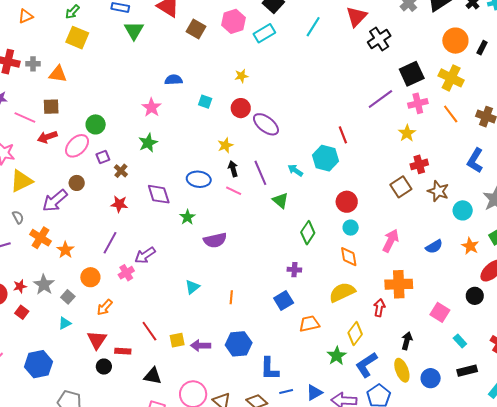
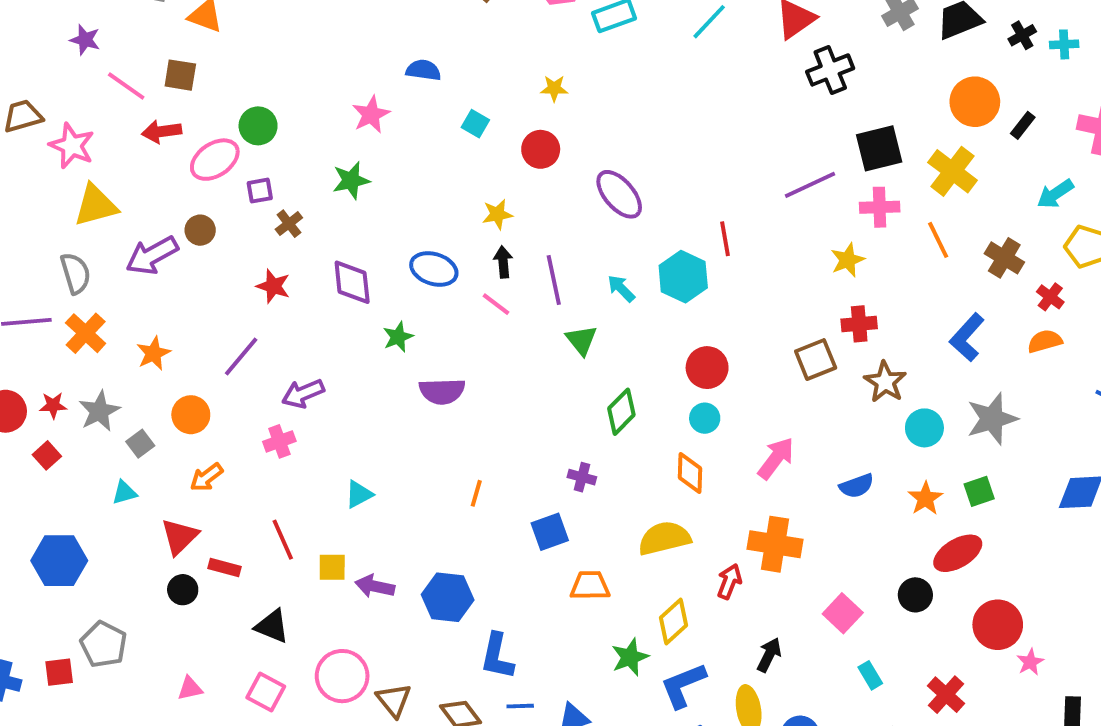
purple ellipse: (266, 124) -> (619, 194), moved
gray semicircle: (18, 217) -> (75, 273), size x1.5
orange cross: (40, 238) -> (86, 333), moved
pink cross: (126, 273) -> (279, 441), moved
cyan triangle: (192, 287) -> (359, 494), moved
orange line: (231, 297) -> (476, 493), moved

